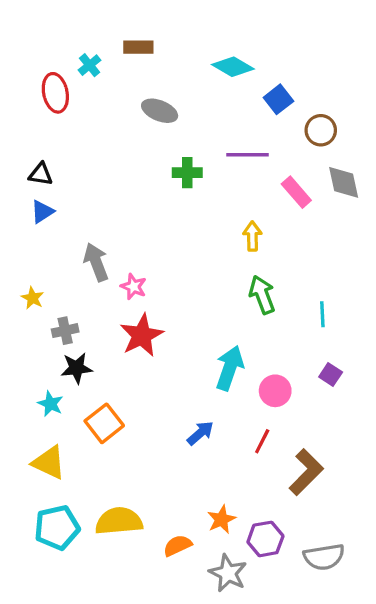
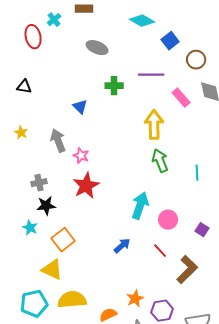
blue triangle: (42, 212) -> (80, 107), moved, turned -42
yellow arrow: (252, 236) -> (154, 125), size x1.6
yellow star: (33, 298) -> (21, 133), moved
purple square: (331, 375) -> (202, 230), moved
red line: (262, 441) -> (160, 251), turned -70
yellow triangle: (49, 462) -> (52, 270), moved

